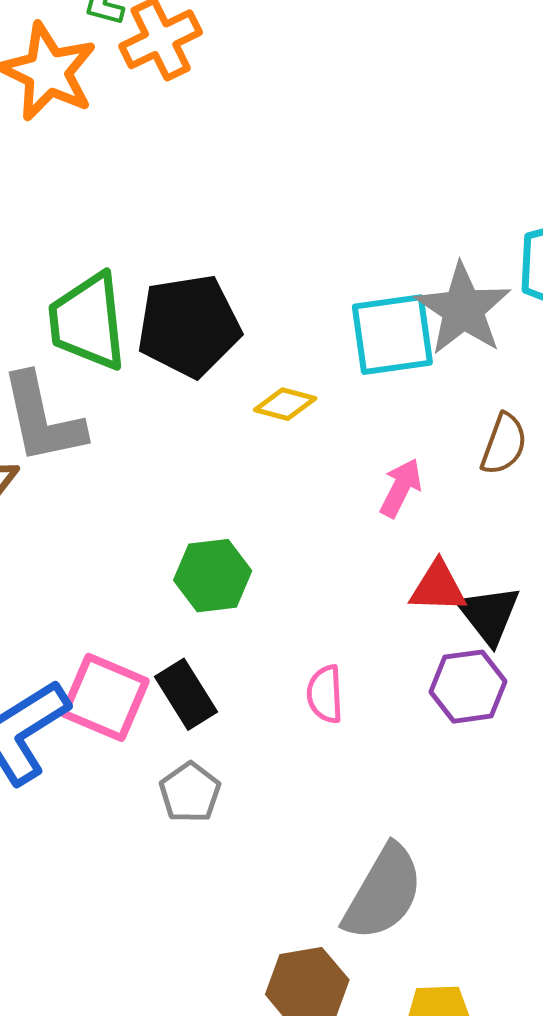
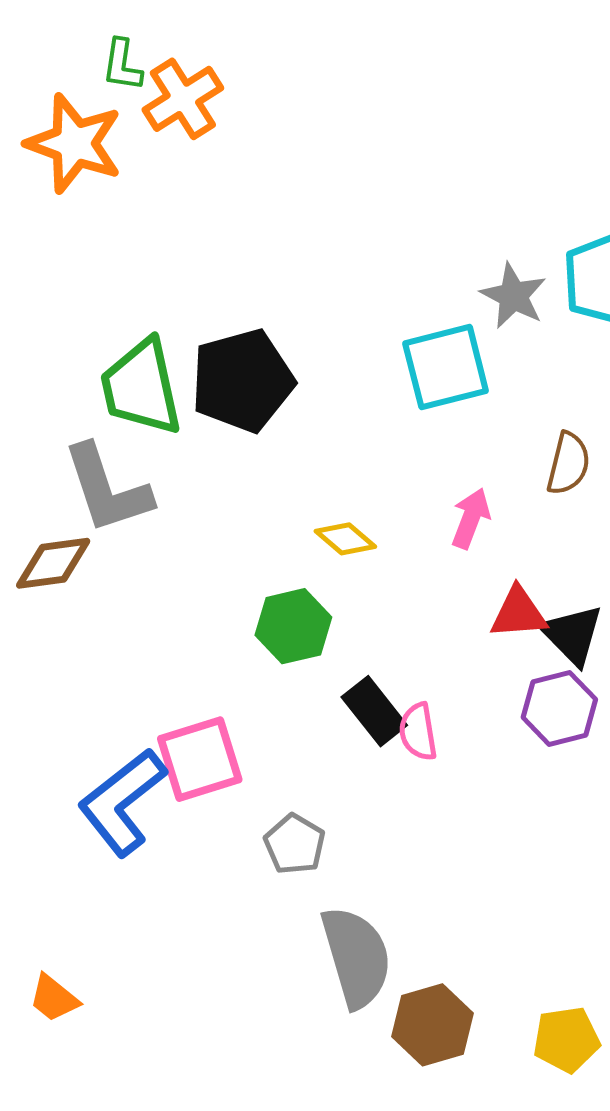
gray star: (463, 309) -> (513, 296), moved, size x0.7
yellow diamond: (285, 404) -> (345, 539), moved, turned 32
black rectangle: (186, 694) -> (374, 711), moved
pink square: (105, 697) -> (200, 759), turned -34
gray semicircle: (383, 893) -> (356, 957), moved, turned -40

